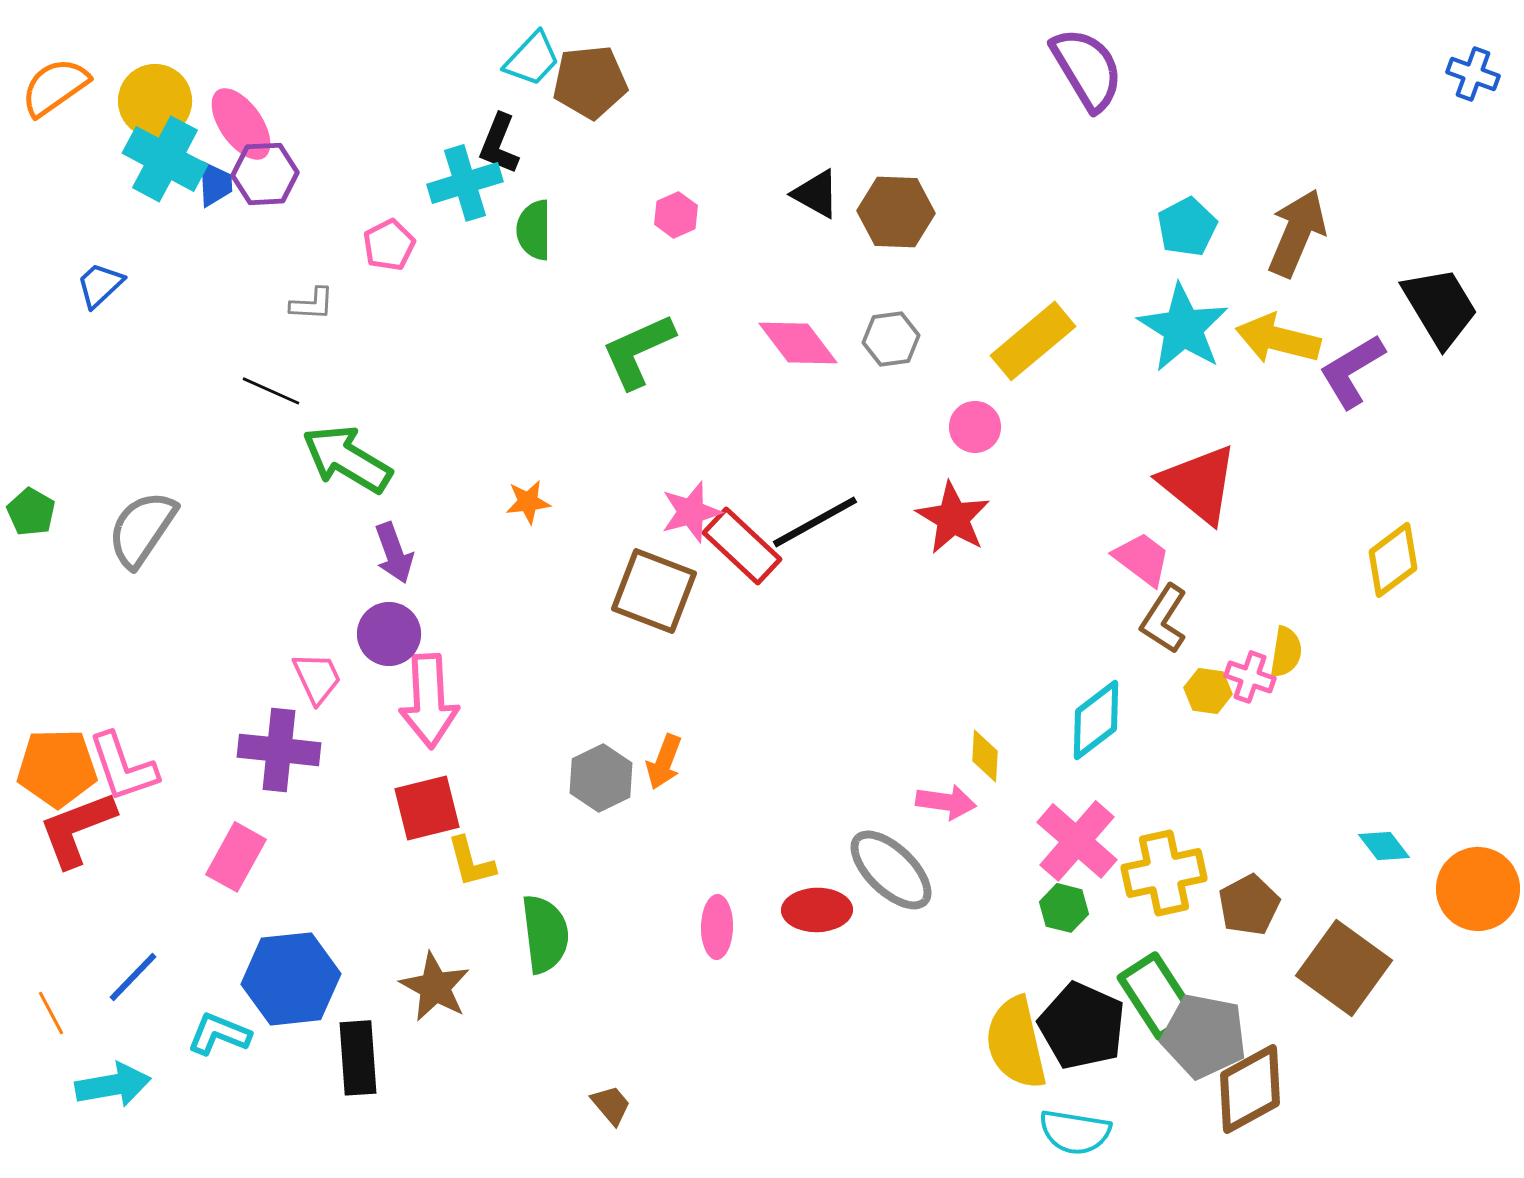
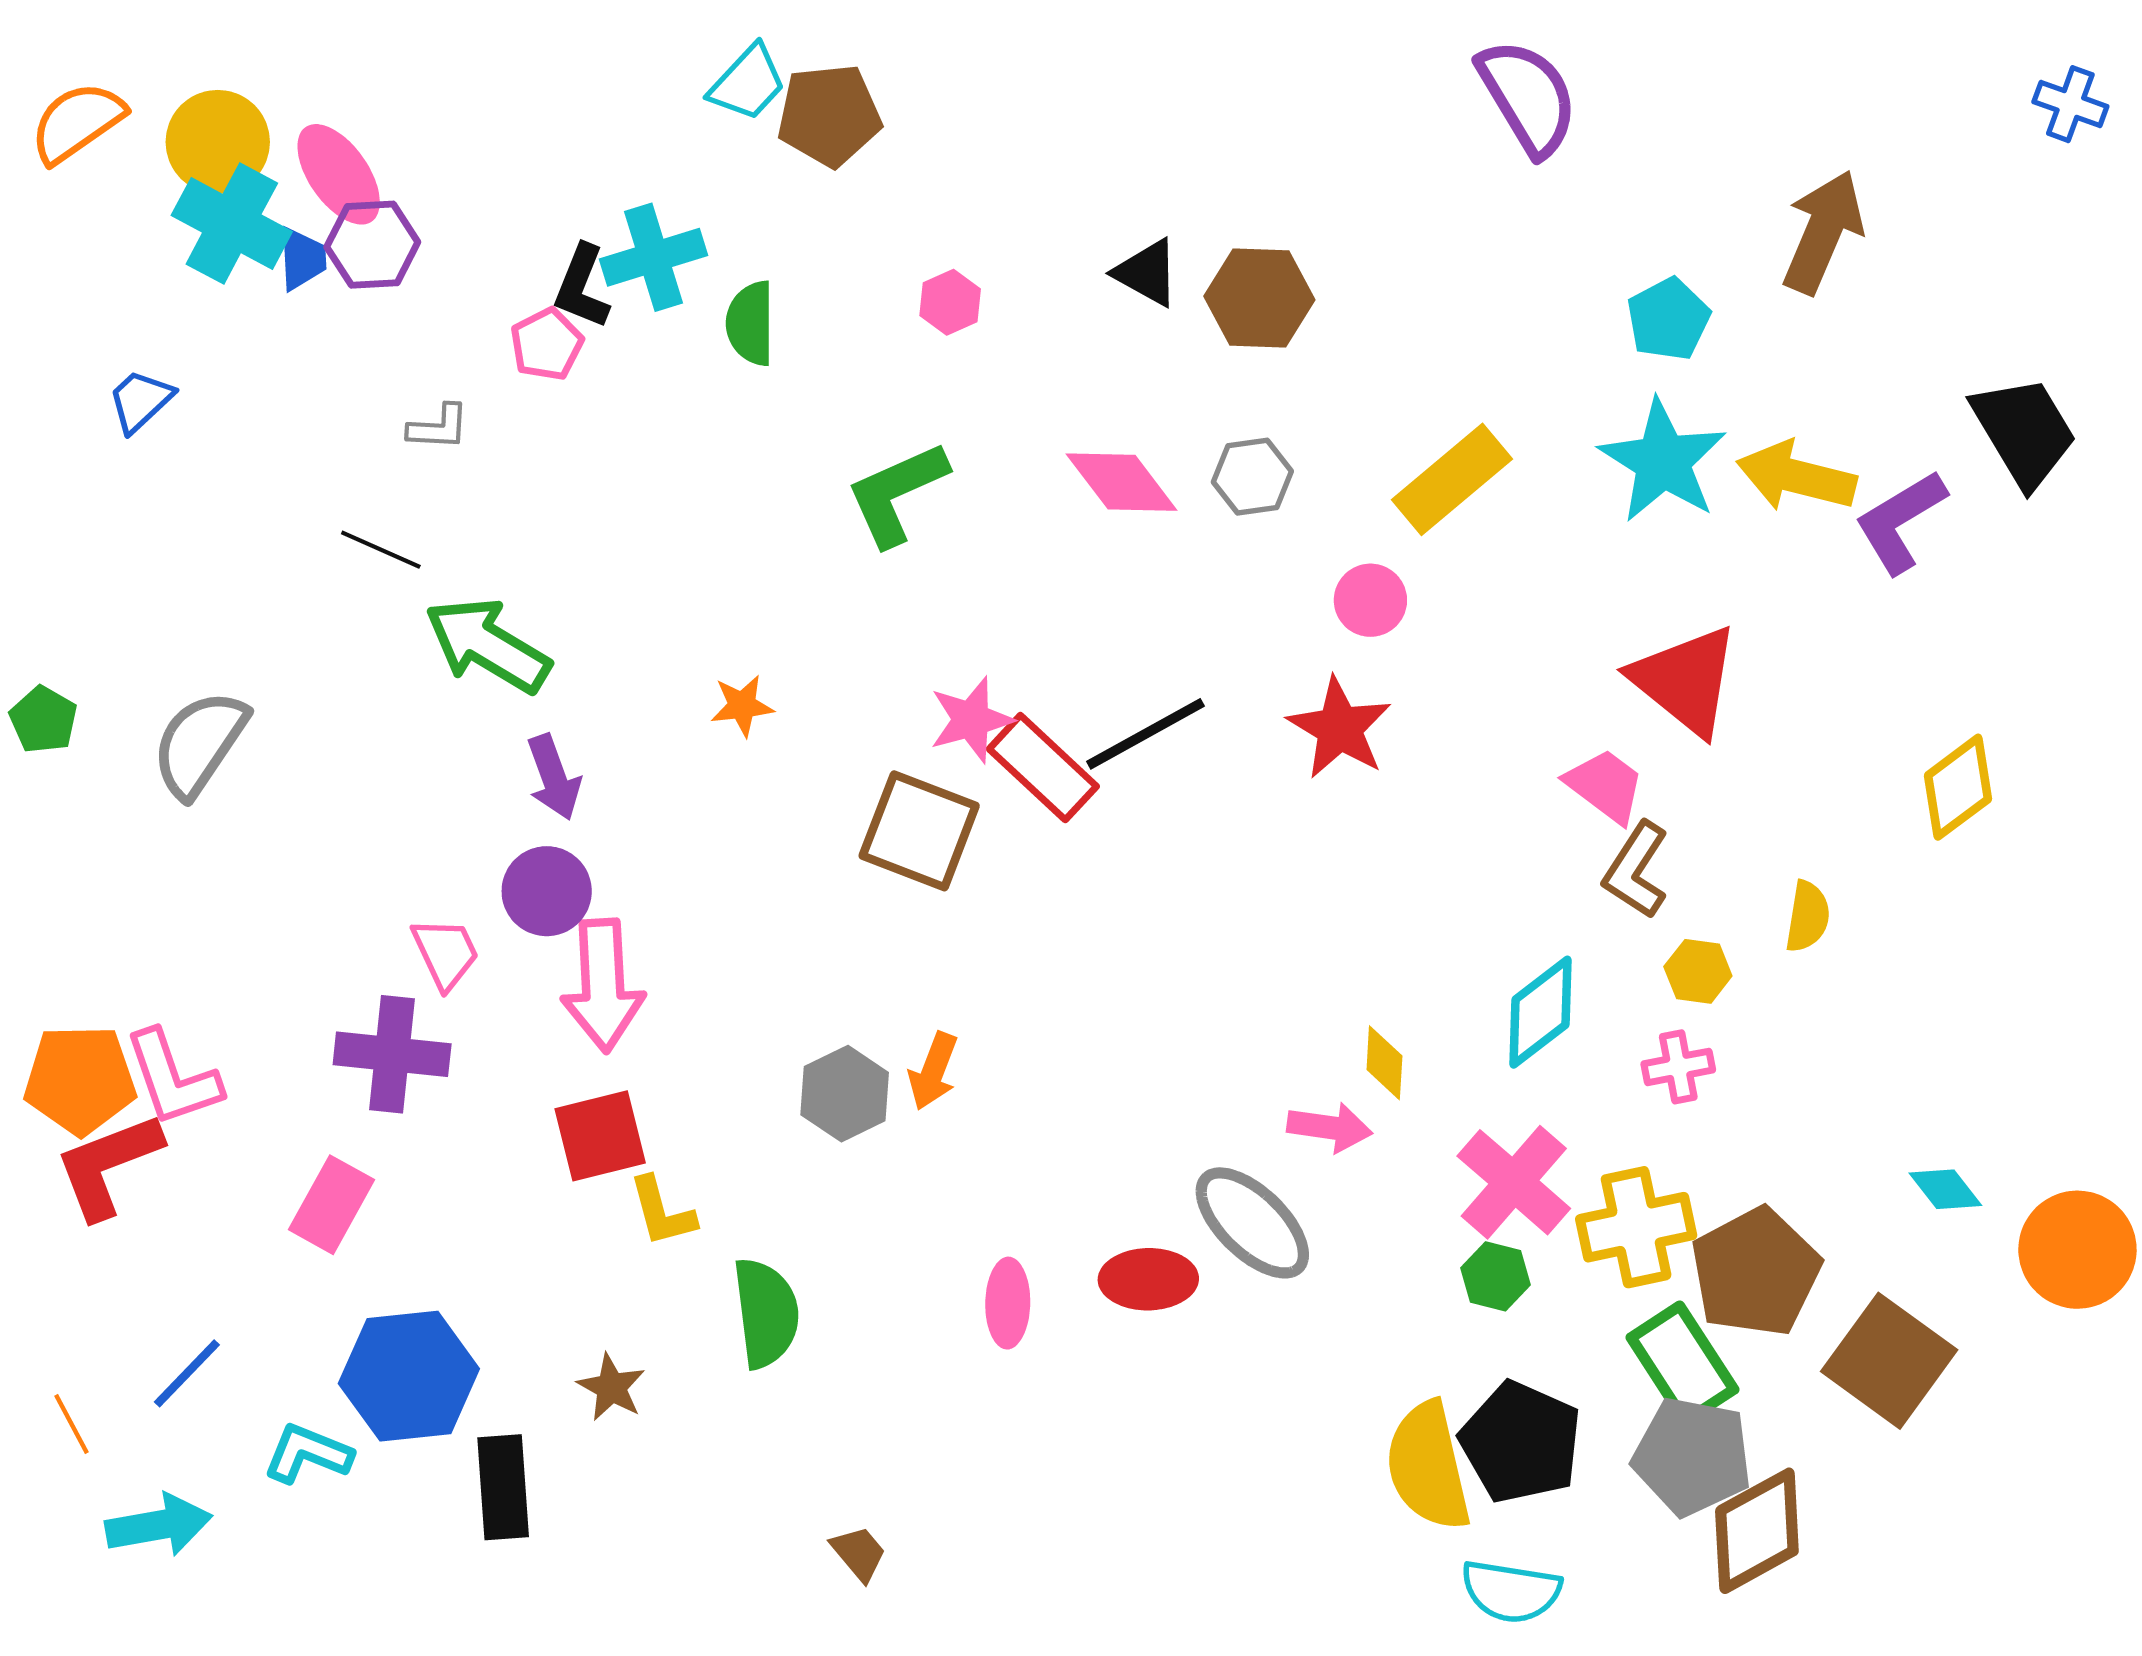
black L-shape: (499, 144) -> (582, 287), moved
brown arrow: (1297, 233) -> (1823, 232), moved
pink cross: (1250, 677) -> (1678, 1067), moved, turned -30
brown pentagon: (1249, 905) -> (1756, 1272), size x1.5
brown star: (435, 987) -> (611, 1387), size x0.7
green rectangle: (1157, 996) -> (1682, 1364), moved

